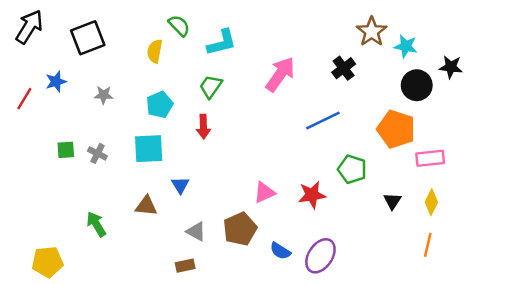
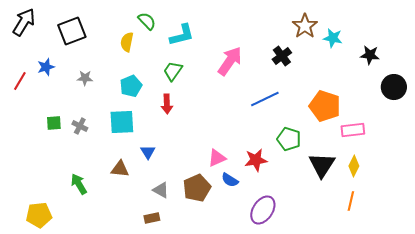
black circle: (417, 85) -> (394, 87), moved
black triangle: (392, 201) -> (322, 165), size x1.8
blue semicircle: (280, 251) -> (230, 180), moved

